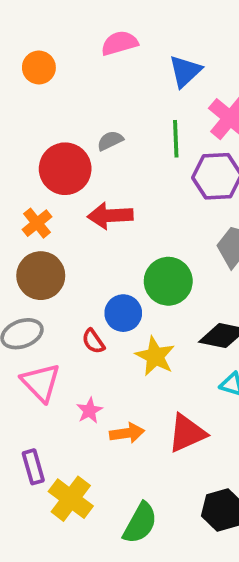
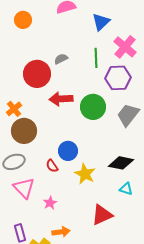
orange cross: (37, 223) -> (14, 109), moved
green circle: (168, 281) -> (93, 107), moved
orange arrow: (127, 433) -> (61, 232), moved

